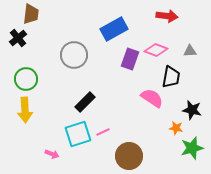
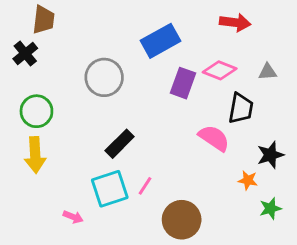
black star: (192, 110) -> (270, 155), turned -30
pink line: (103, 132) -> (145, 186), turned -32
green star: (192, 148) -> (270, 208), size x0.7

